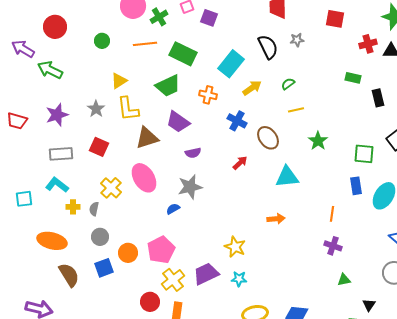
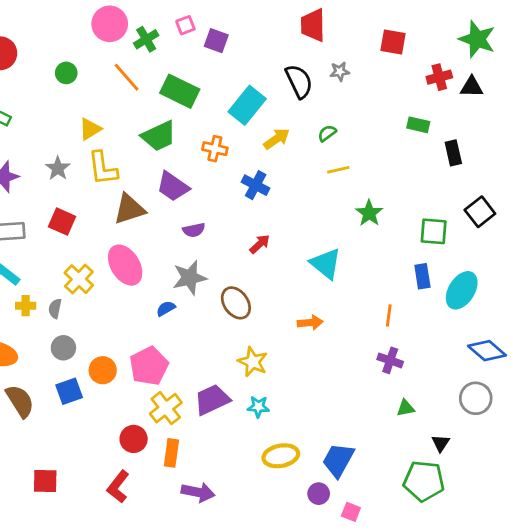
orange line: (145, 44) -> (127, 77), turned 55
brown ellipse: (268, 138) -> (236, 303), moved
cyan triangle: (287, 177) -> (326, 264), turned 45

